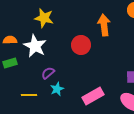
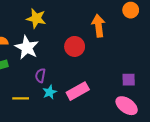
purple semicircle: (48, 73) -> (40, 76), turned -40
pink rectangle: (93, 96) -> (78, 91), moved

